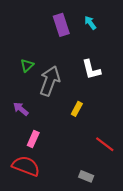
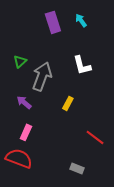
purple arrow: (21, 109) -> (24, 102), moved

